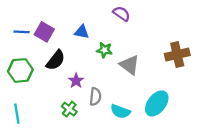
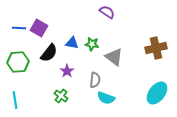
blue triangle: (82, 32) -> (72, 43), moved
gray semicircle: (95, 97) -> (95, 80), moved
cyan ellipse: (157, 103) -> (157, 93), moved

